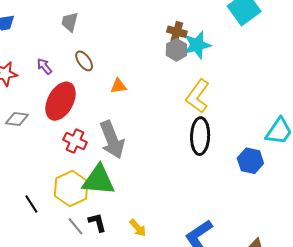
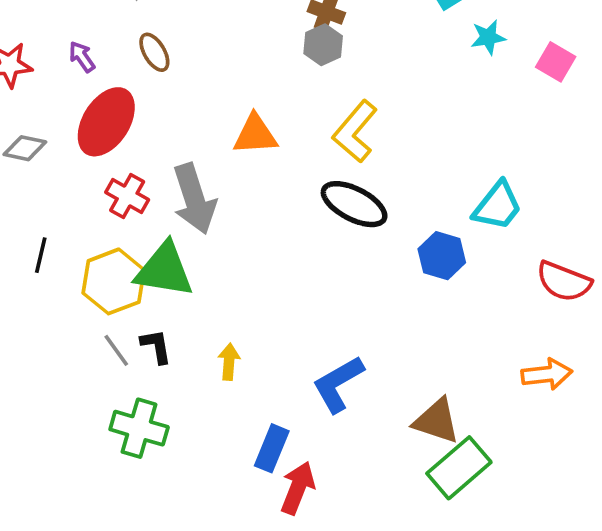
cyan star: (197, 45) -> (488, 37), moved, size x0.7
orange triangle: (118, 86) -> (255, 135), moved, size x1.5
black ellipse: (200, 136) -> (354, 204), turned -69
black line: (31, 204) -> (41, 255), moved, turned 42
yellow arrow: (138, 228) -> (229, 362), turned -138

